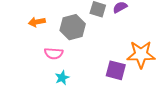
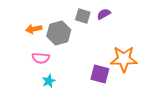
orange arrow: (37, 22) -> (34, 29), moved

